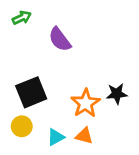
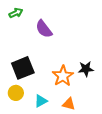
orange triangle: (84, 136) -> (69, 104), moved

